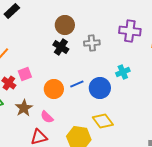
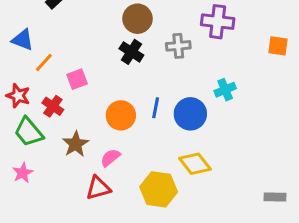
purple cross: (130, 31) -> (218, 22), moved
pink square: (25, 74) -> (77, 79), moved
blue line: (77, 84) -> (156, 108), turned -56
pink semicircle: (47, 117) -> (110, 158), turned 96

